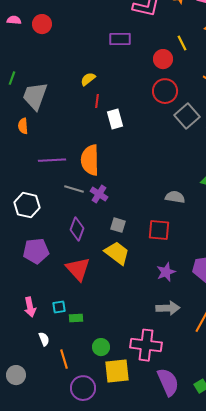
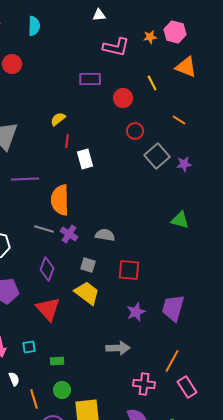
red circle: (163, 59) -> (123, 98), moved
red circle: (165, 91) -> (135, 131), size x0.7
purple line: (52, 160) -> (25, 179), moved
gray semicircle: (175, 197) -> (105, 235), moved
gray arrow: (168, 308) -> (118, 348), moved
green rectangle: (76, 318) -> (57, 361), moved
pink cross: (146, 345) -> (144, 384), moved, size x0.7
green circle: (101, 347) -> (62, 390), moved

